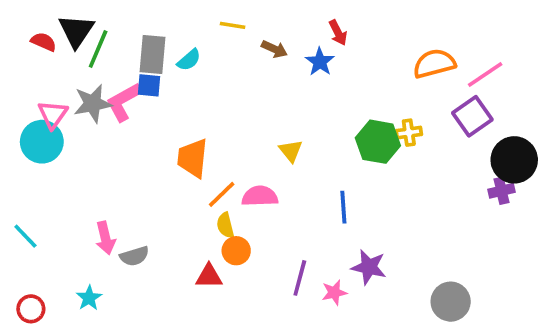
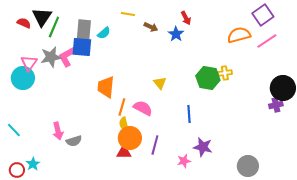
blue square: (149, 85) -> (82, 47), size x1.5
purple square: (472, 116) -> (263, 15), moved
orange line: (222, 194) -> (122, 107), turned -30
pink semicircle: (260, 196) -> (143, 108), turned 30
orange circle: (236, 251) -> (130, 138), size x1.5
red triangle: (209, 276) -> (124, 152), moved
purple line: (300, 278) -> (155, 145), moved
cyan star: (89, 298) -> (33, 164), moved

